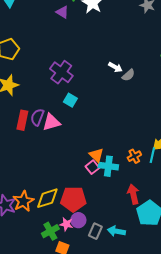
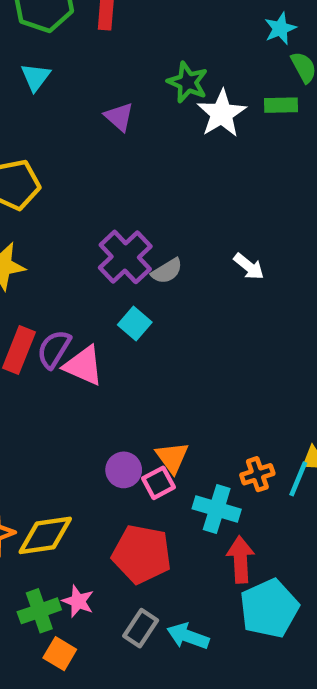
purple triangle: (62, 12) -> (119, 117), moved
gray semicircle: (128, 75) -> (167, 271), moved
pink triangle: (51, 122) -> (84, 366), turned 30
cyan cross: (108, 166) -> (217, 509), moved
red pentagon: (73, 199) -> (142, 554), moved
purple circle: (78, 220) -> (124, 470), moved

